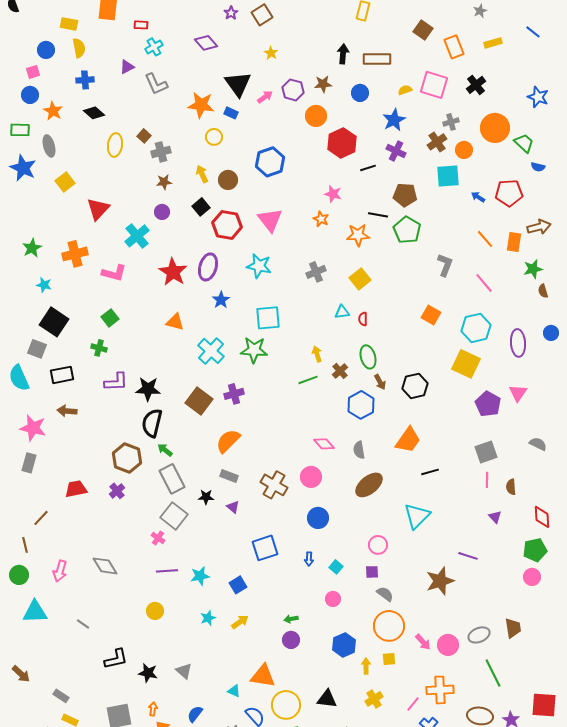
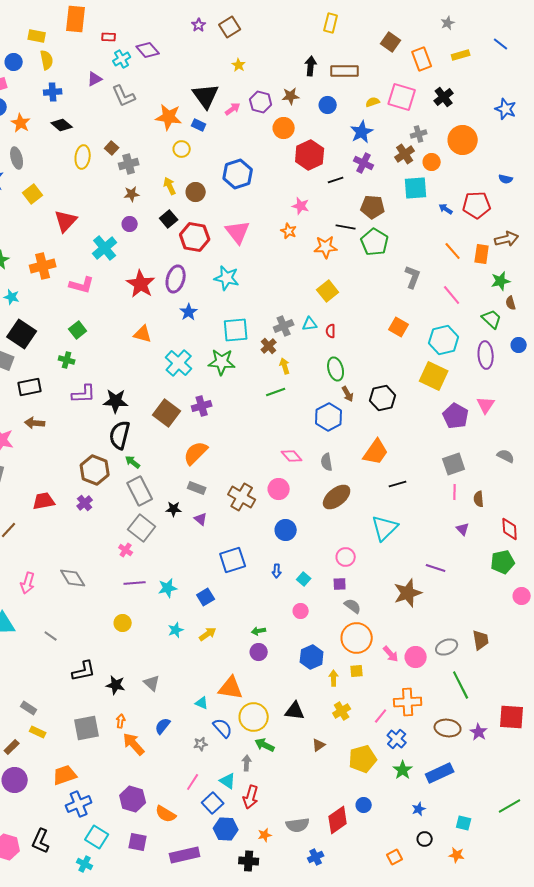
purple diamond: (206, 43) -> (148, 50), moved
green trapezoid: (524, 143) -> (492, 319), moved
gray cross: (316, 272) -> (284, 326), moved
brown cross: (340, 371) -> (269, 346), moved
pink circle: (532, 577) -> (522, 596), moved

